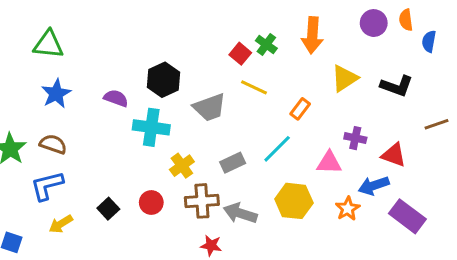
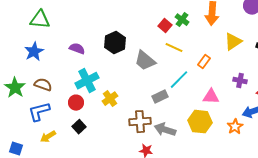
blue star: (56, 94) -> (34, 52), moved
purple semicircle: (116, 98) -> (77, 49), moved
gray trapezoid: (210, 107) -> (145, 61), turned 60
cyan cross: (151, 127) -> (87, 81), moved, turned -35
cyan line: (277, 149) -> (179, 80), moved
pink triangle: (329, 163) -> (211, 97), moved
yellow cross: (182, 166) -> (110, 99), moved
red circle: (151, 203) -> (76, 103), moved

